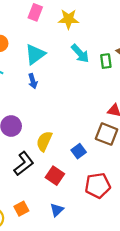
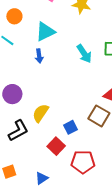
cyan arrow: (80, 53) -> (84, 54), moved
red square: (55, 176) -> (56, 146), moved

